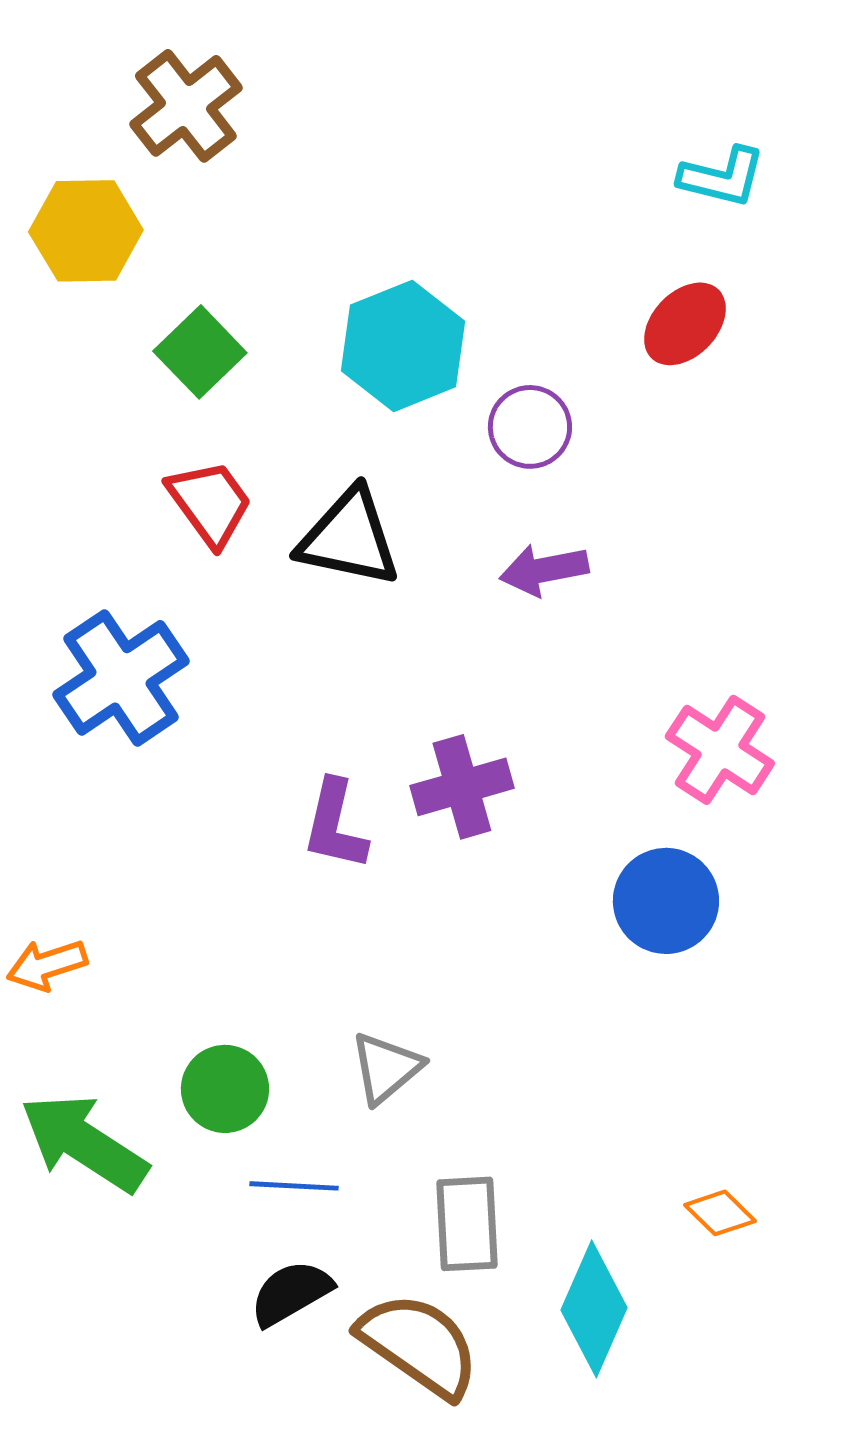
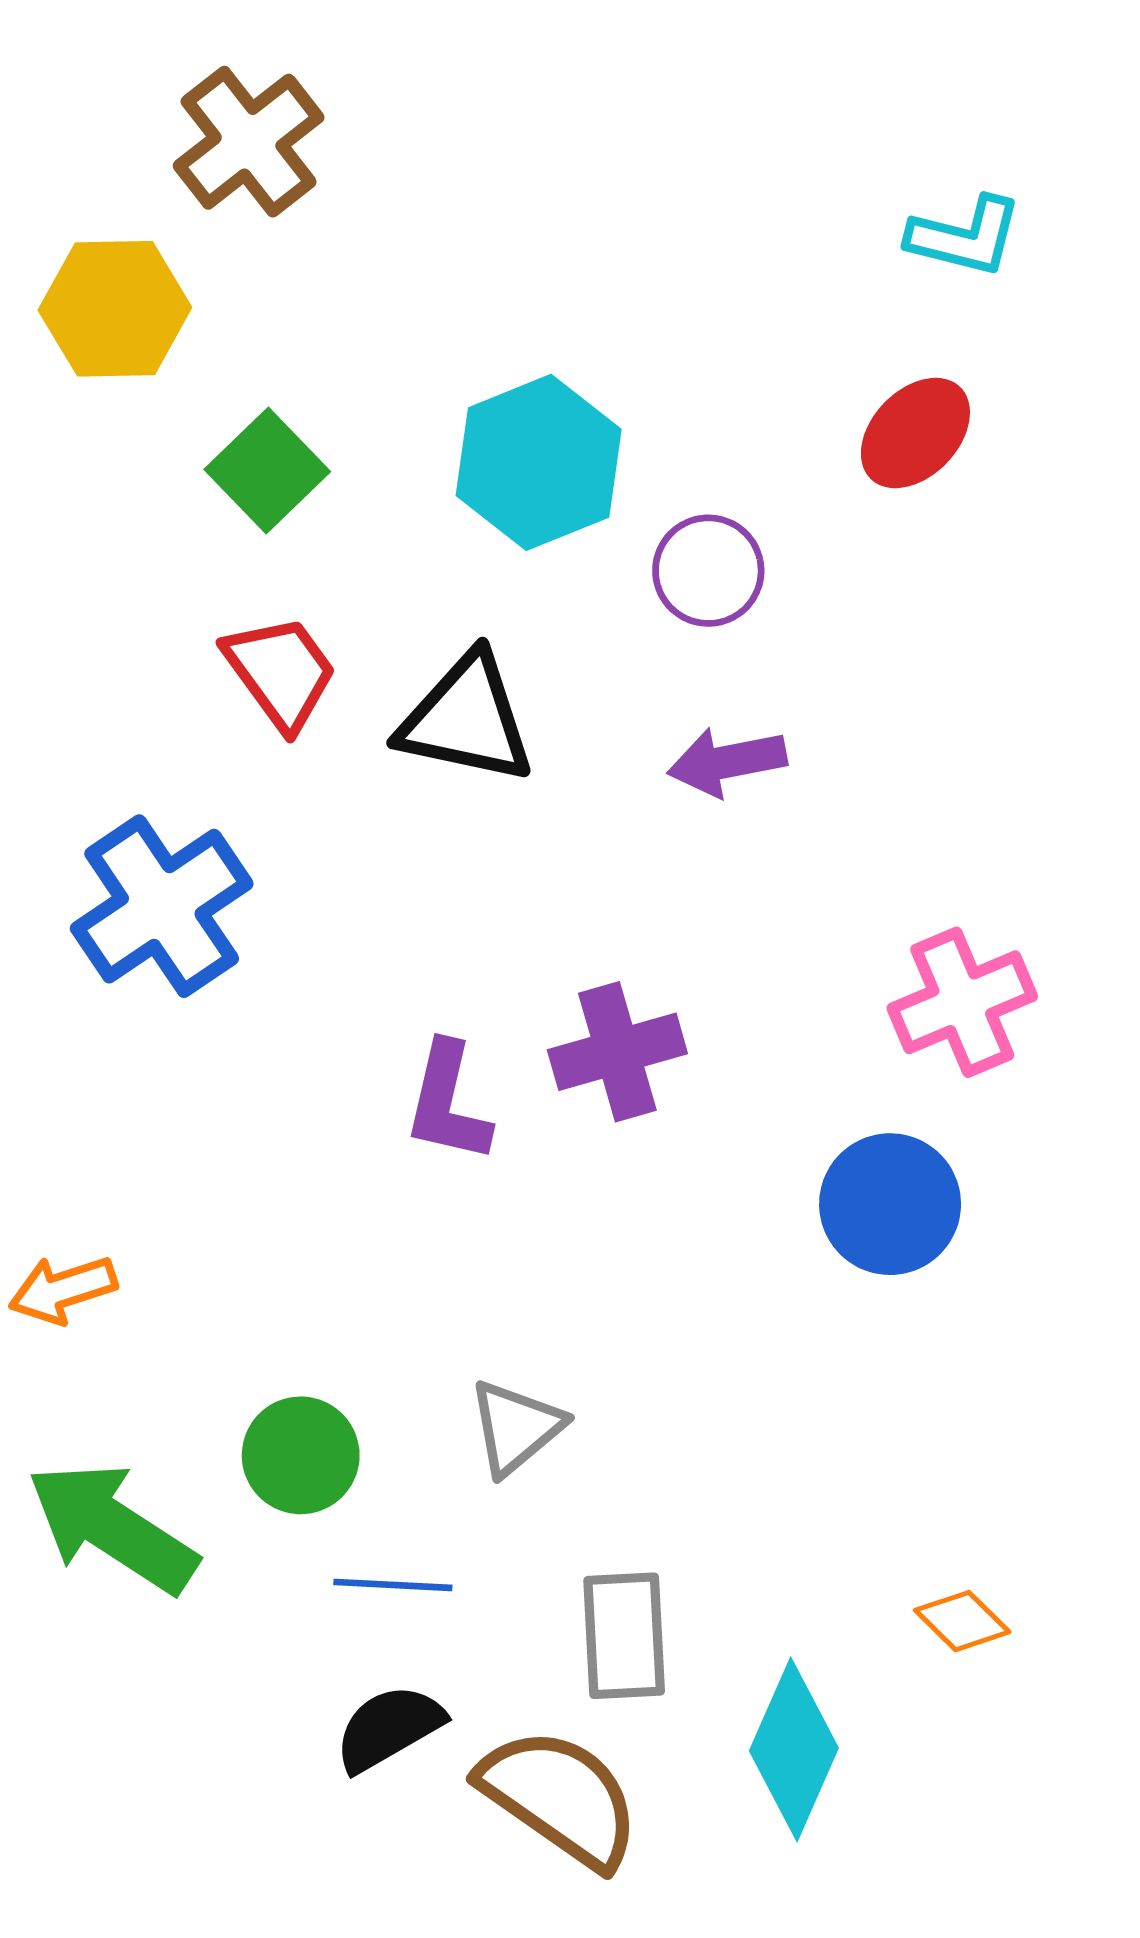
pink cross: (720, 750) -> (962, 1002), turned 34

